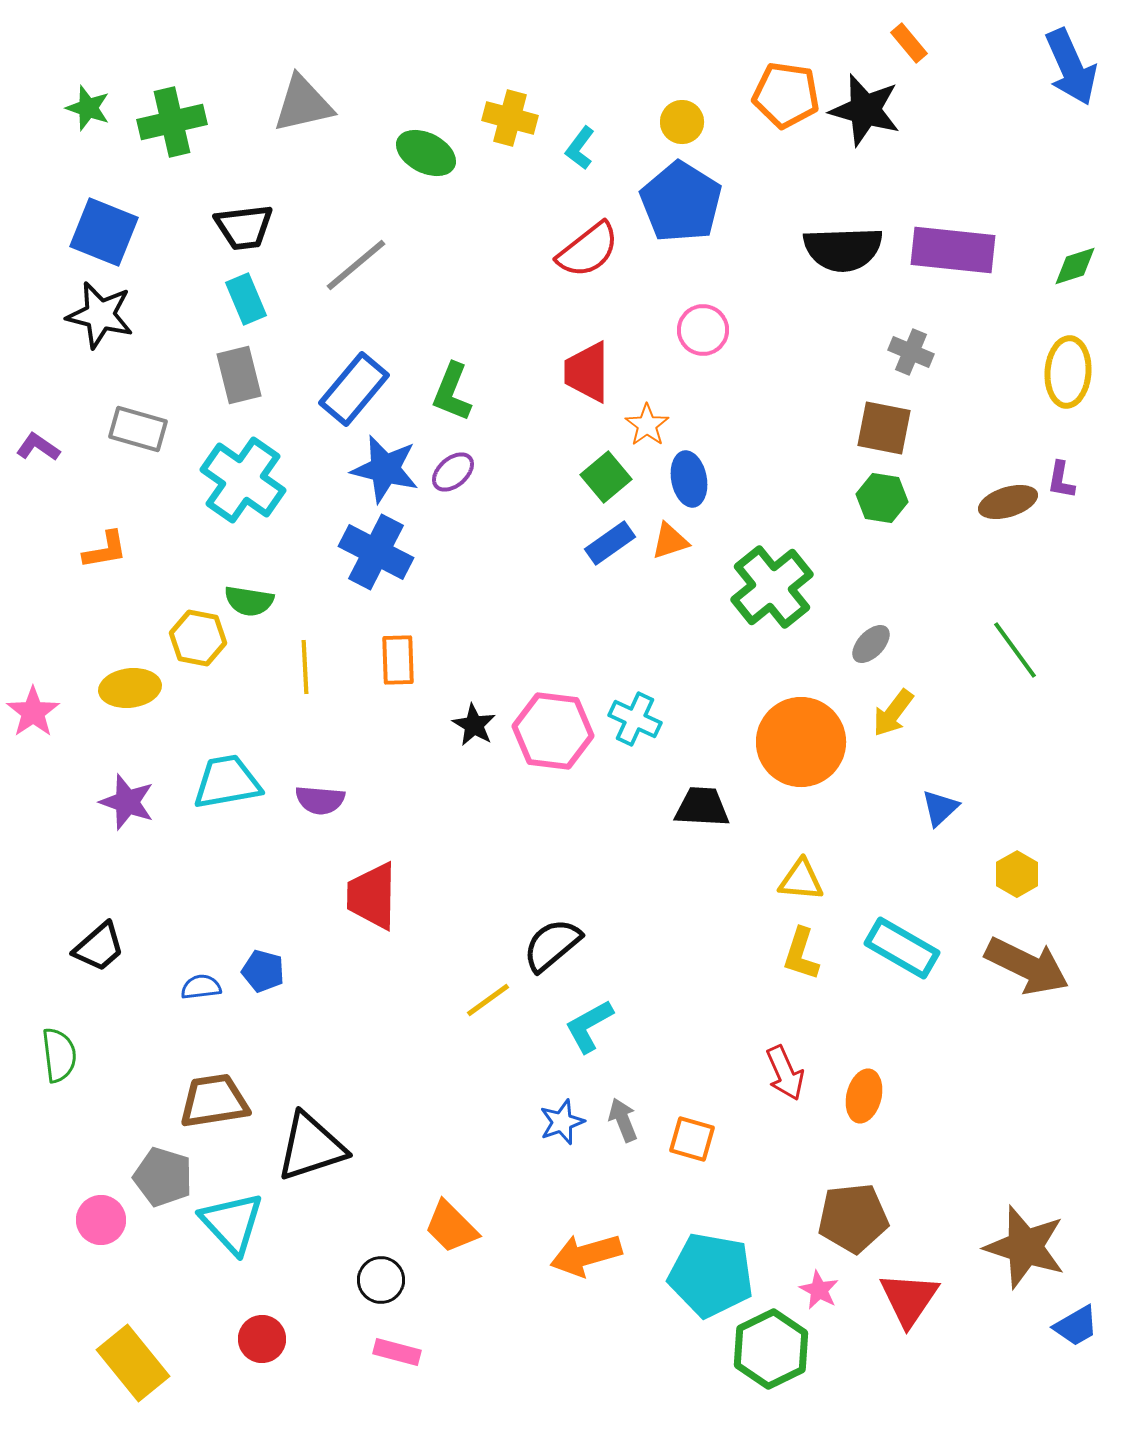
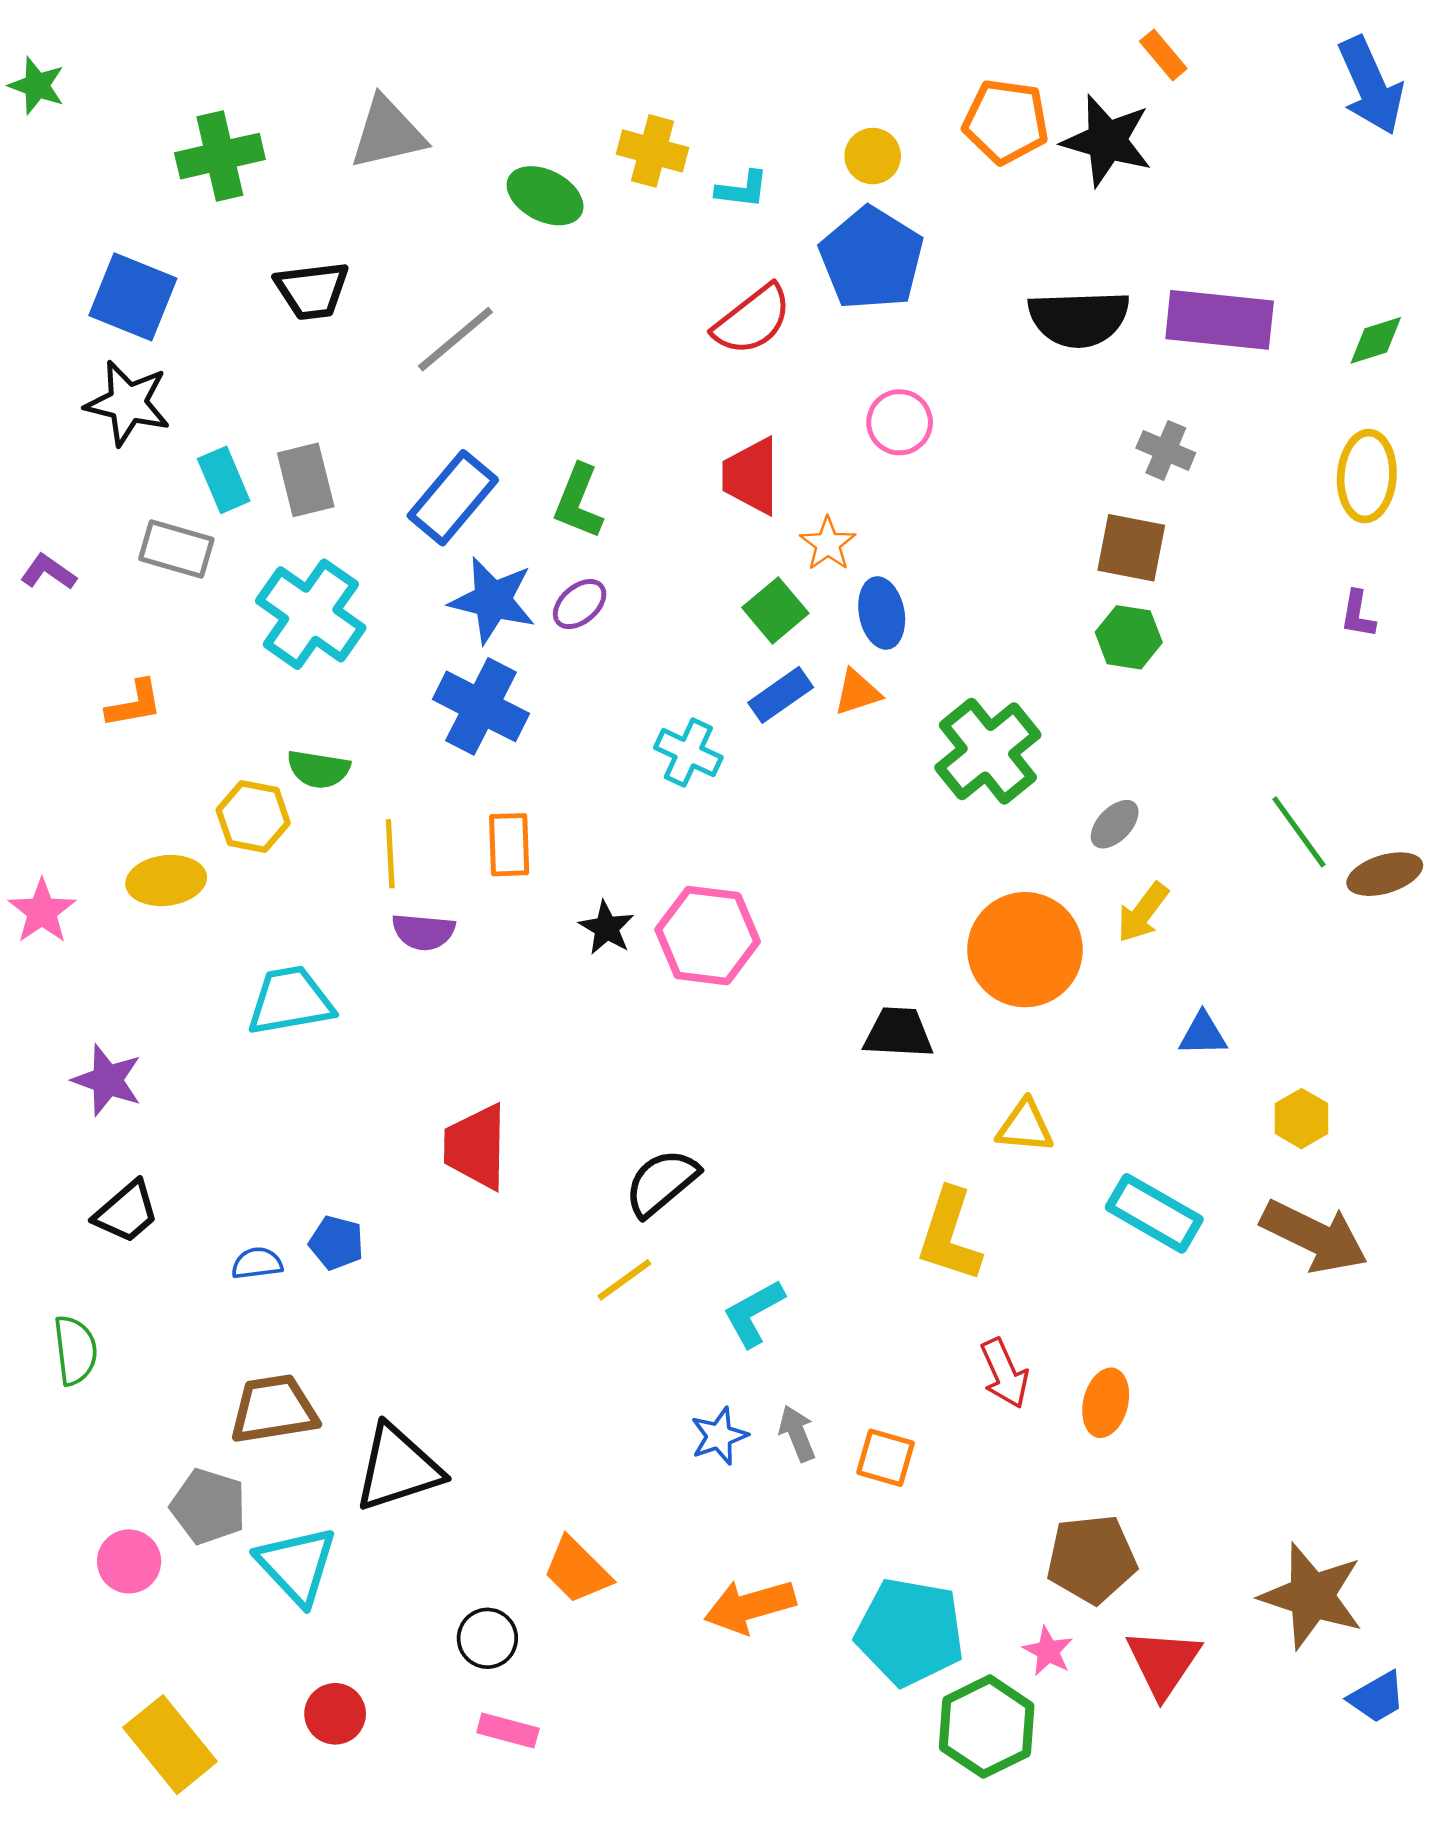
green star: (88, 108) -> (37, 86), moved
cyan L-shape: (580, 148) -> (742, 189), turned -120
cyan rectangle: (246, 299) -> (224, 480), moved
brown ellipse: (1008, 502) -> (1385, 874), moved
cyan cross: (635, 719) -> (688, 753), moved
purple semicircle: (320, 800) -> (423, 932), moved
purple star: (127, 802) -> (107, 1080), moved
blue triangle: (940, 808) -> (1203, 1034), turned 42
black semicircle: (552, 945) -> (662, 1183), moved
yellow L-shape: (801, 954) -> (950, 1235), moved, size x1.4

